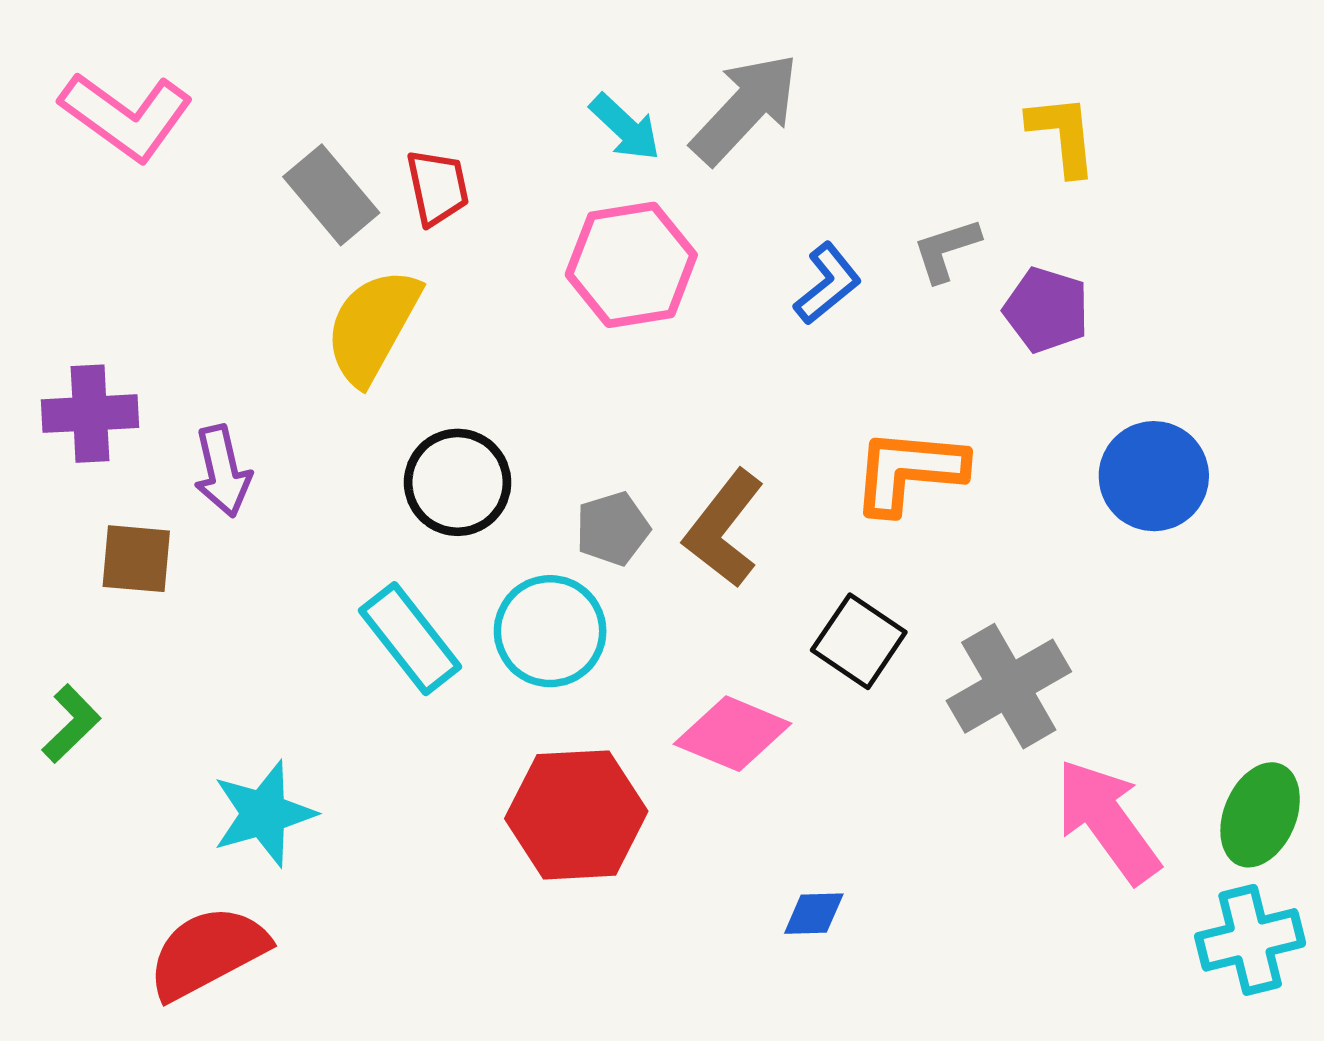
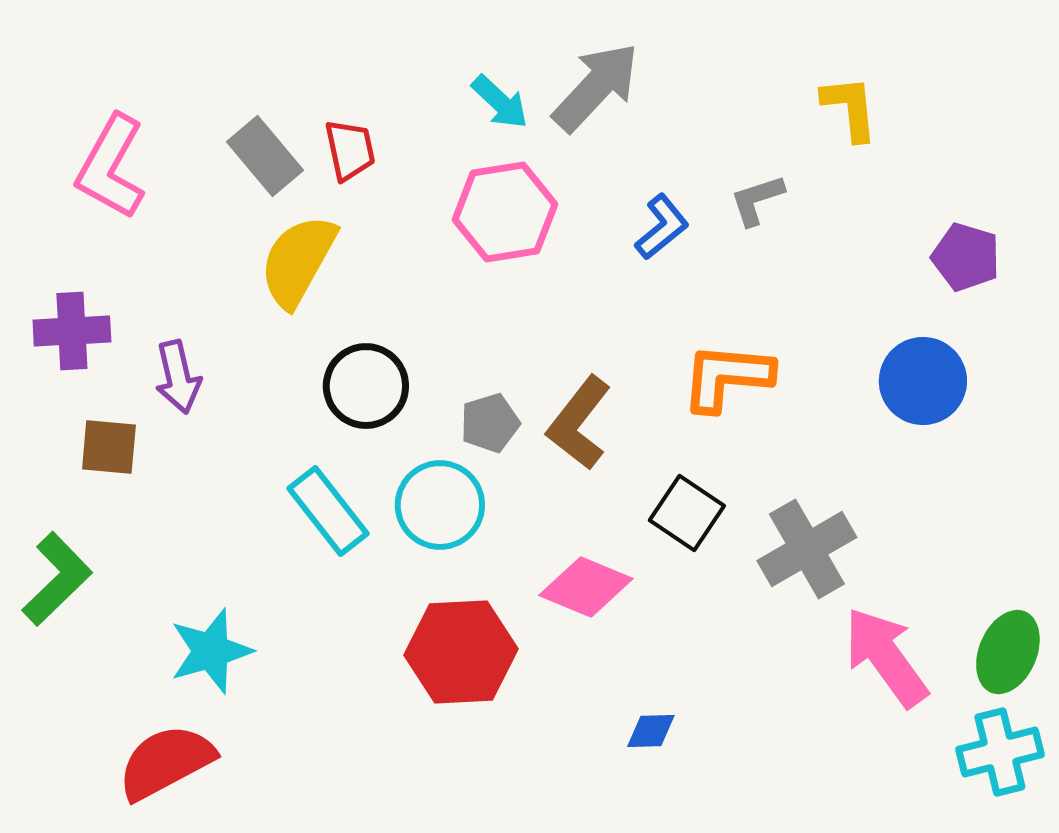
pink L-shape: (126, 116) -> (111, 167), moved, turned 83
purple pentagon: (1046, 310) -> (966, 257), moved
green L-shape: (71, 724) -> (57, 579), size x1.5

